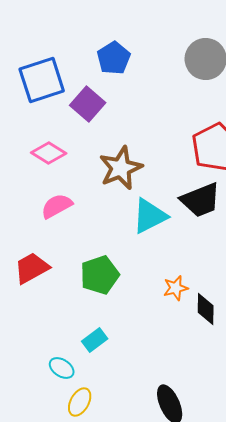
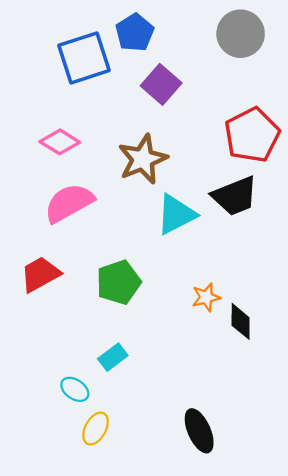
blue square: (42, 80) -> (84, 58), moved
purple square: (88, 104) -> (161, 84), moved
pink semicircle: (57, 206) -> (69, 203), size x1.4

